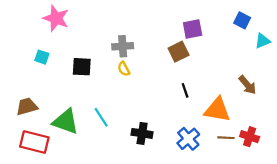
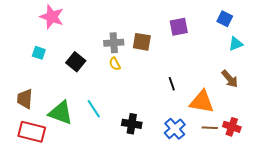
cyan triangle: (263, 41) -> (236, 44), moved
brown square: (179, 52) -> (142, 42), moved, turned 36
black square: (82, 67) -> (76, 62), turned 36
brown trapezoid: (27, 107) -> (25, 99), turned -70

